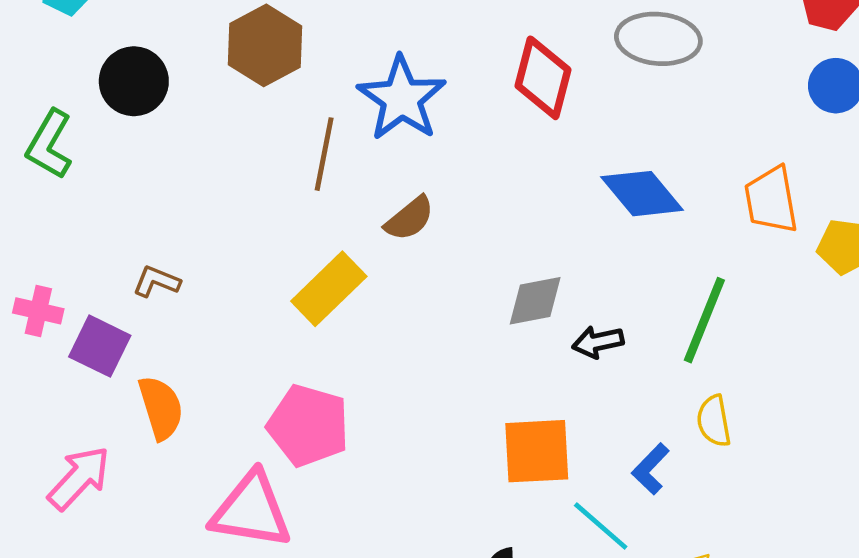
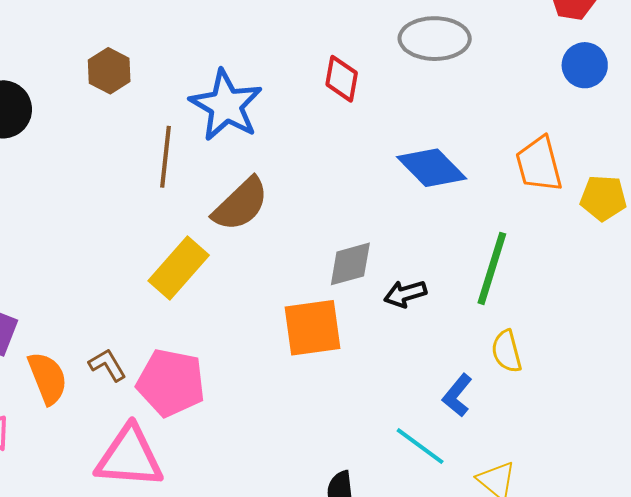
brown hexagon: (265, 45) -> (109, 71), size x0.7
red diamond: (543, 78) -> (342, 79), size x0.7
brown semicircle: (409, 219) -> (241, 204), size x1.4
brown L-shape: (156, 282) -> (107, 365), moved, turned 42
orange square: (537, 451) -> (313, 328), moved

